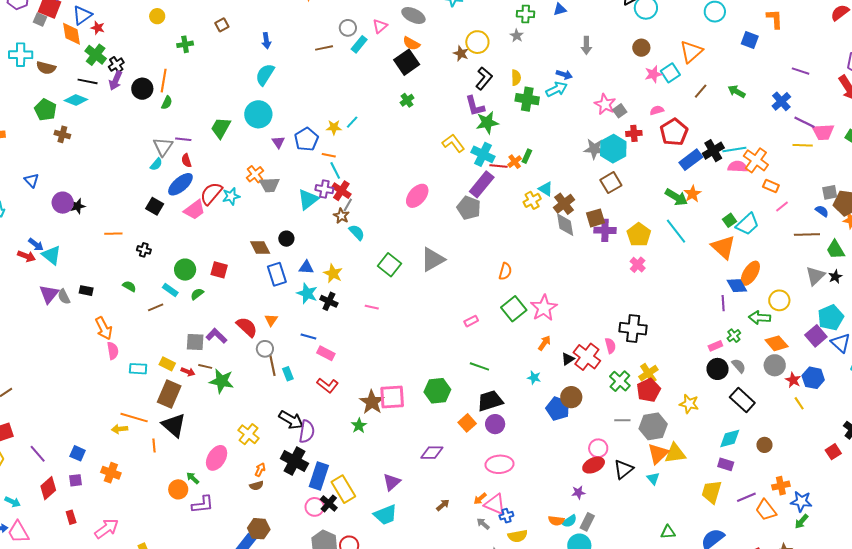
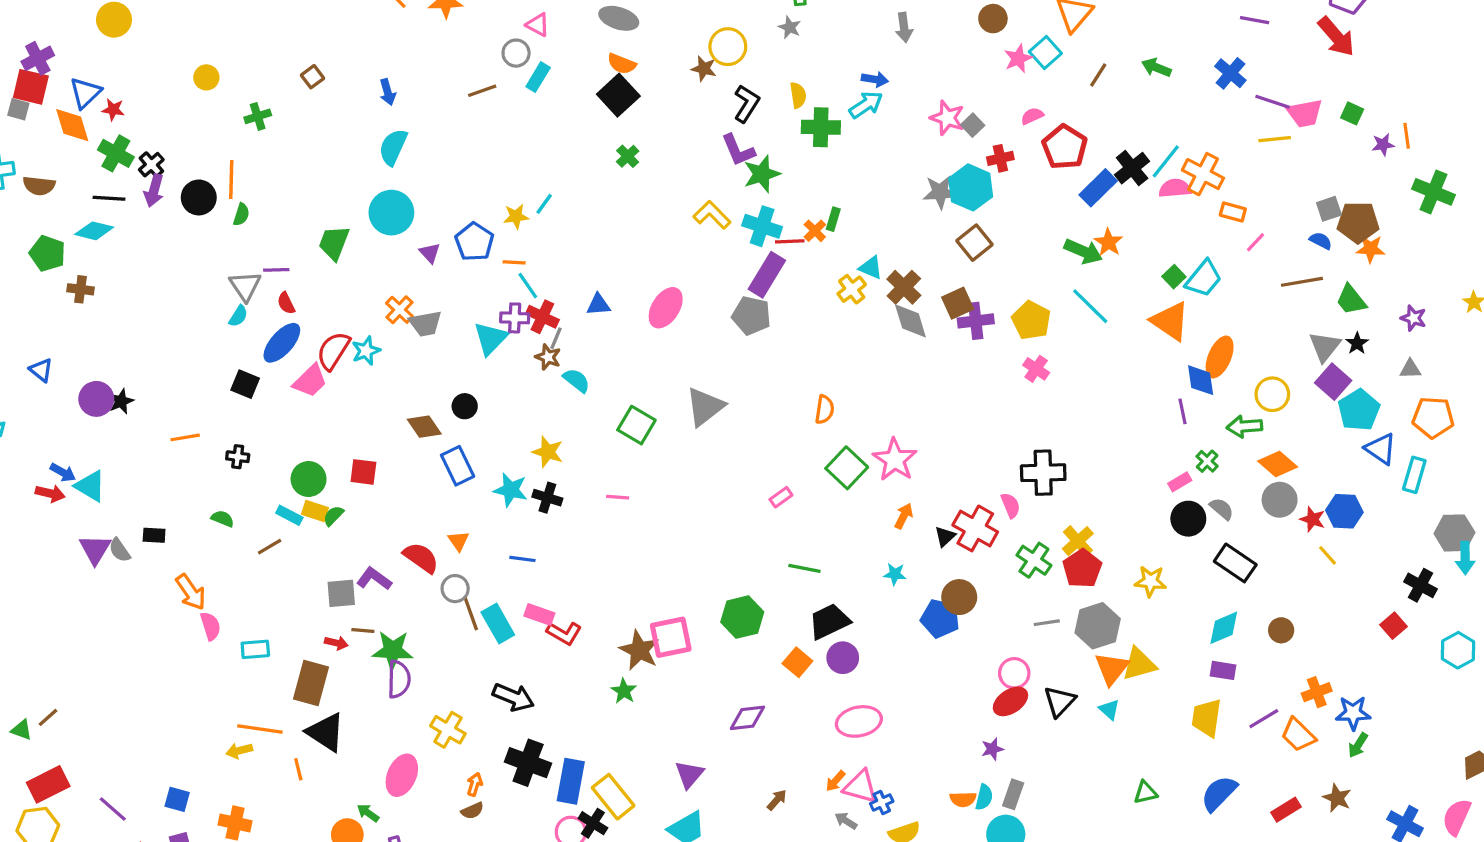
pink triangle: (380, 26) -> (538, 25), moved, turned -42
cyan line: (734, 149) -> (1166, 161), turned -35
blue triangle: (306, 267) -> (598, 305), moved
blue diamond: (737, 286) -> (1201, 380), turned 30
purple square: (816, 336) -> (1333, 382), moved
pink rectangle: (326, 353) -> (539, 614), moved
yellow rectangle: (167, 364) -> (315, 511), moved
cyan rectangle: (288, 374) -> (498, 624), size x1.6
purple semicircle: (307, 432) -> (399, 679), moved
cyan semicircle: (569, 521) -> (984, 797), turned -35

